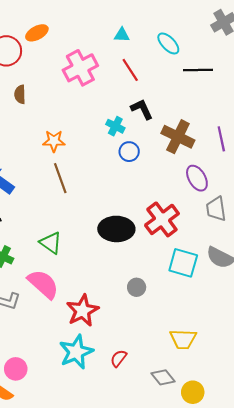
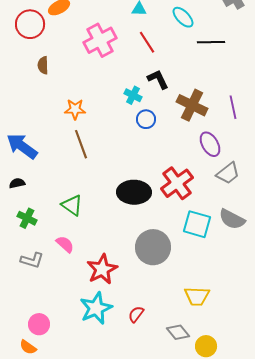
gray trapezoid: (216, 209) -> (228, 173), turned -120
pink semicircle: (43, 284) -> (65, 244), size x0.6
gray circle: (137, 287) -> (153, 247), size x2.0

